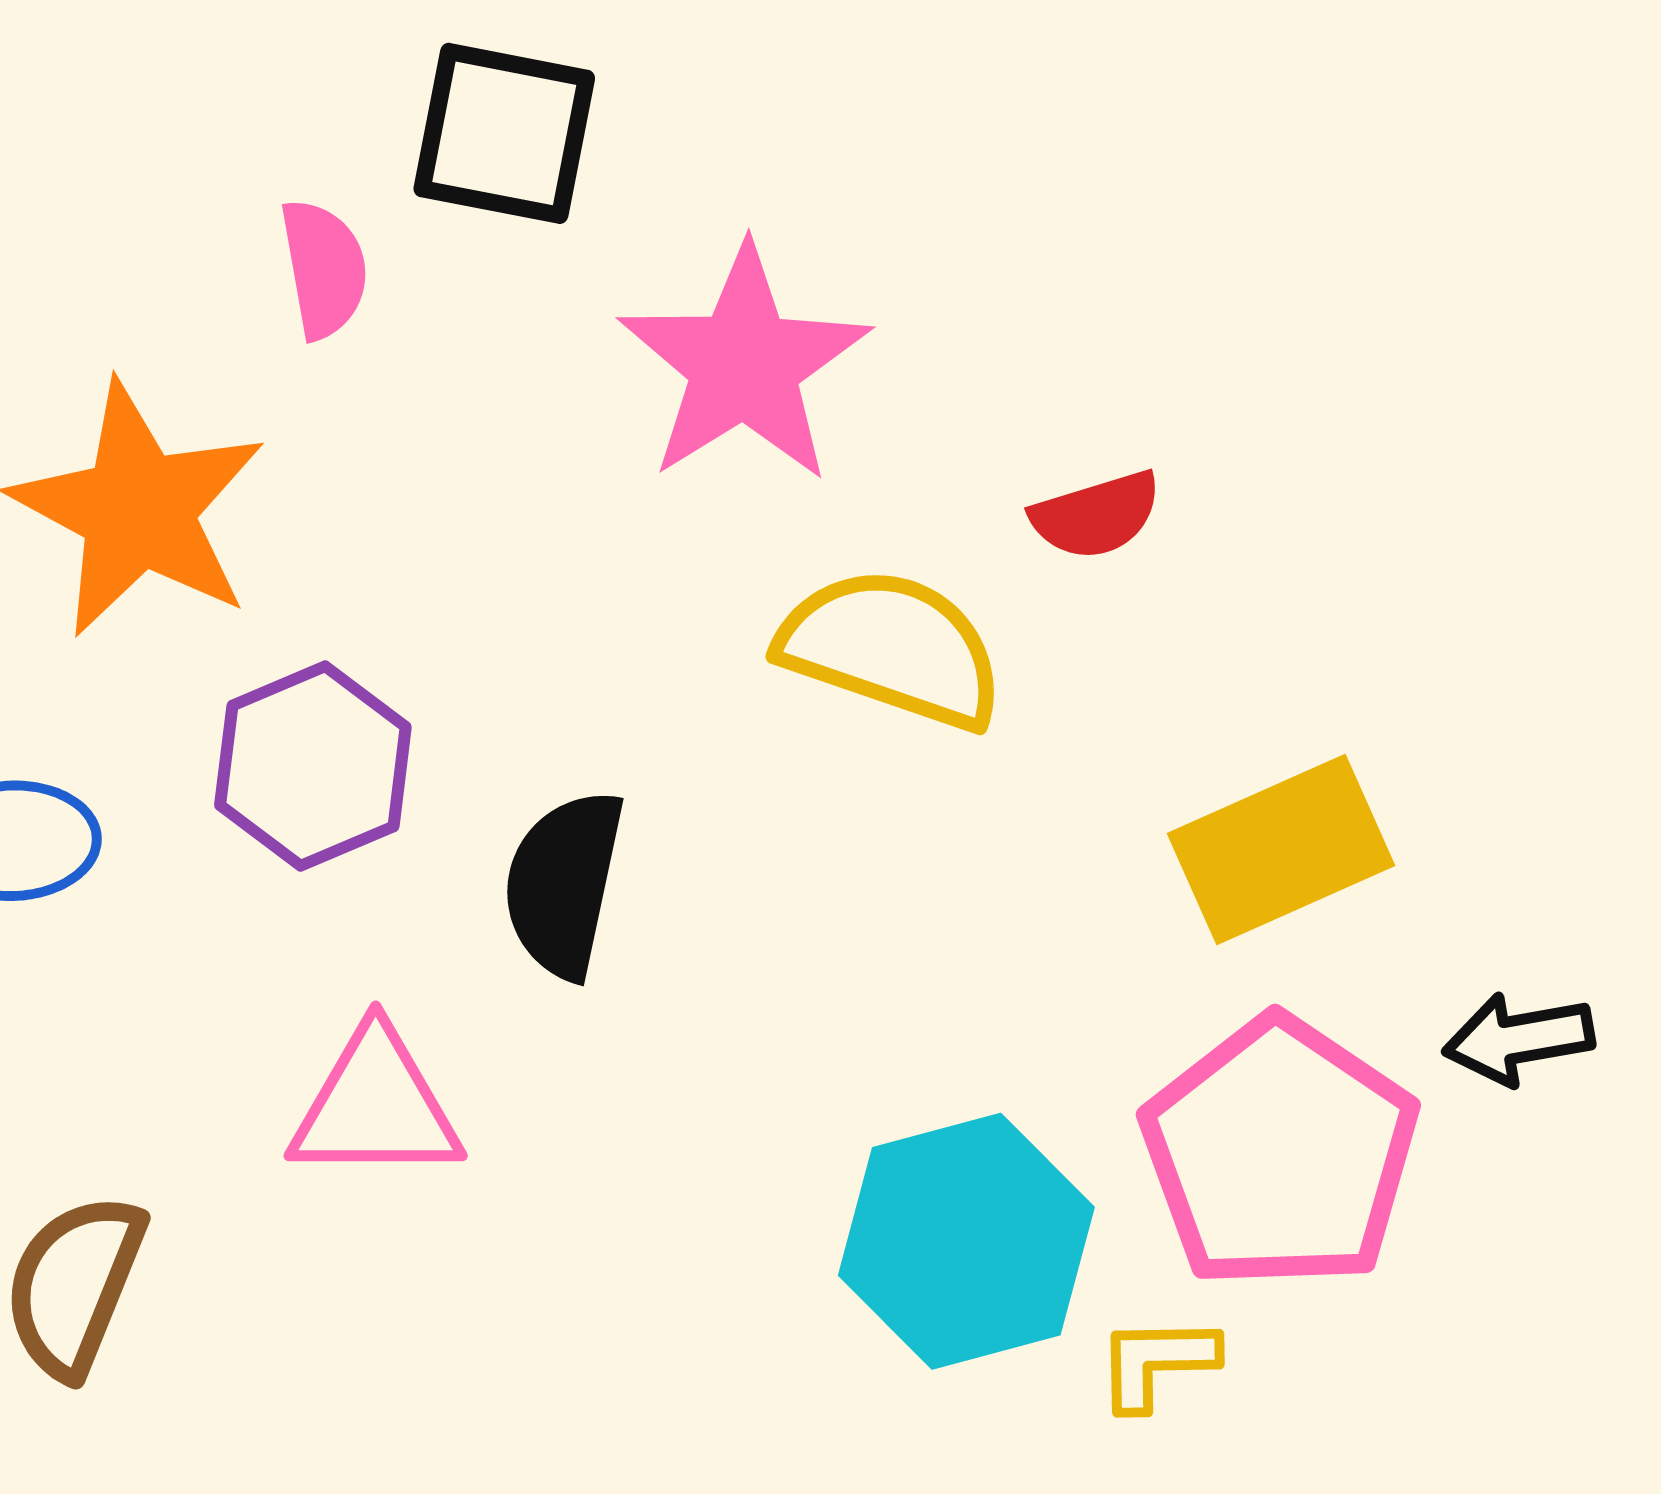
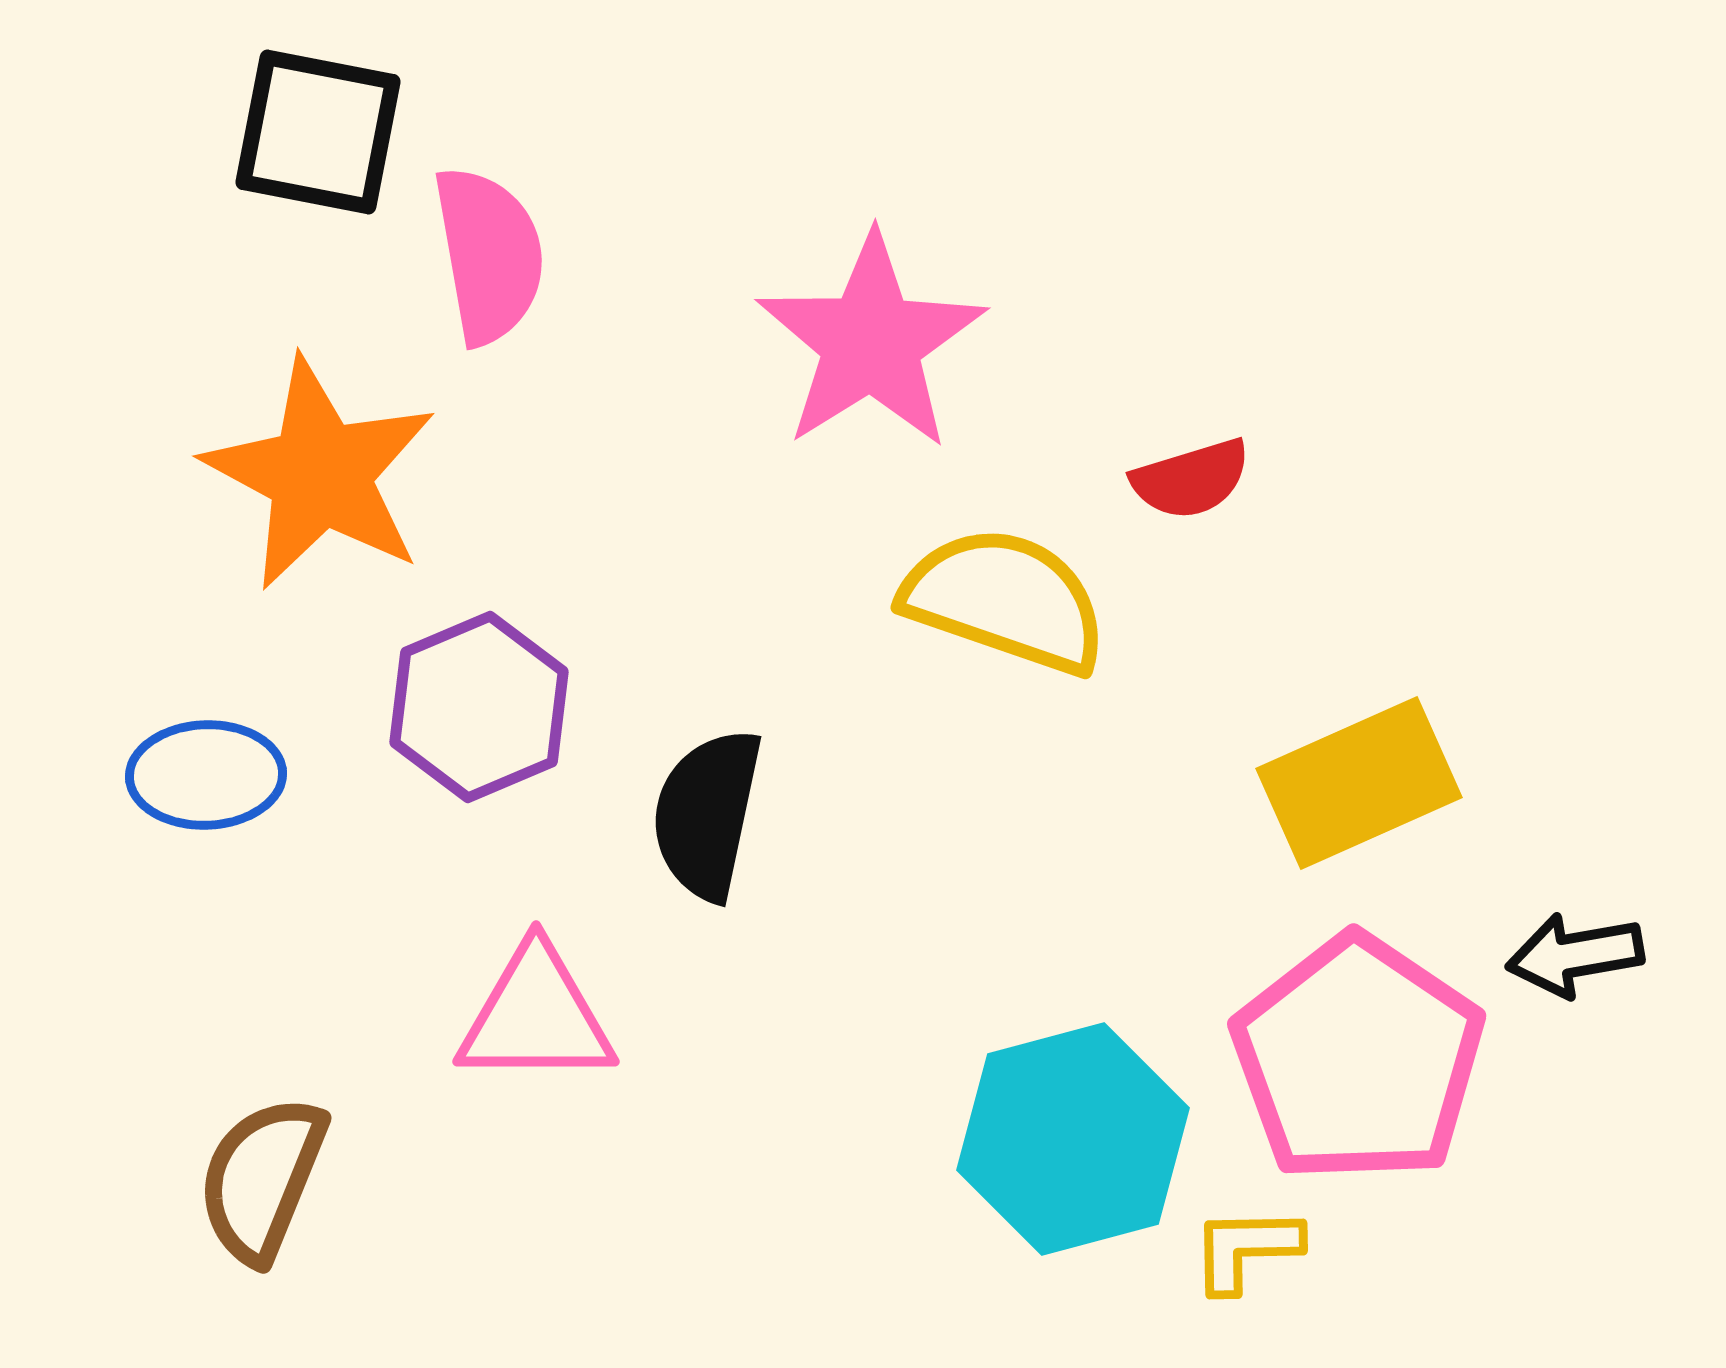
black square: (504, 133) -> (318, 132), moved
pink semicircle: (324, 269) -> (489, 255), size x1.4

